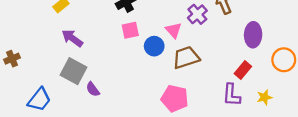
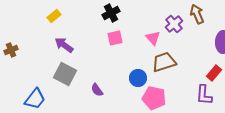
blue circle: (154, 46) -> (138, 78), moved
brown cross: (12, 59) -> (11, 50), moved
purple semicircle: (93, 89) -> (97, 90), moved

